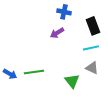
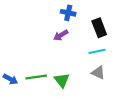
green triangle: (72, 81) -> (62, 80), moved

